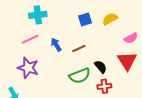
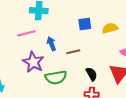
purple star: (28, 68) -> (33, 62), moved
green semicircle: (80, 76) -> (56, 77), moved

